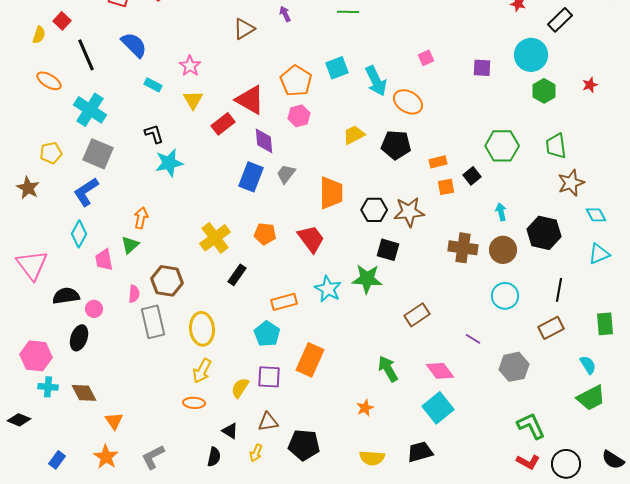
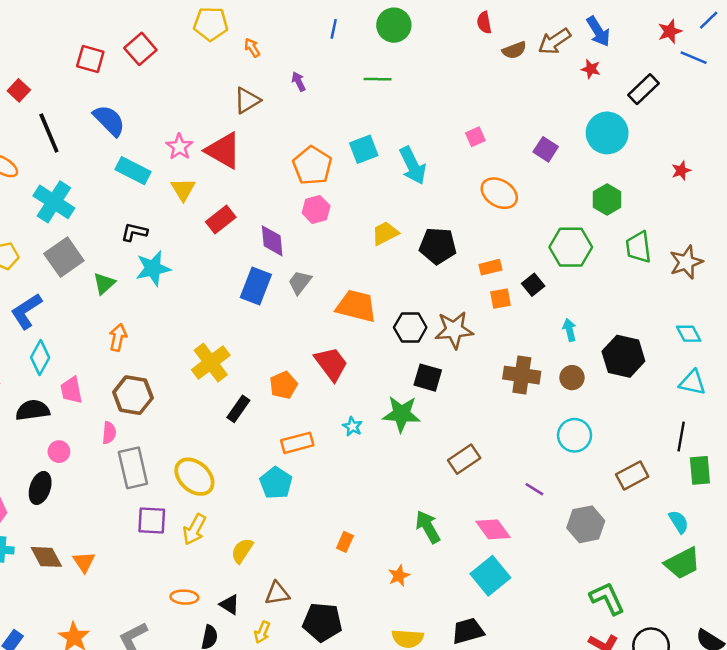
purple square: (482, 68) -> (546, 149), turned 30
cyan rectangle: (153, 85) -> (133, 171), size x1.5
green hexagon: (544, 91) -> (607, 199), moved
red triangle: (250, 100) -> (223, 151), moved
orange ellipse: (408, 102) -> (499, 193), moved
black L-shape: (154, 134) -> (134, 232), turned -60
gray square: (98, 154) -> (64, 257), turned 32
brown star: (571, 183) -> (686, 262), moved
blue L-shape: (86, 192) -> (26, 311), moved
orange trapezoid: (331, 193) -> (356, 306), turned -76
orange pentagon: (265, 234) -> (283, 385), moved, turned -30
green triangle: (130, 245) -> (104, 283), moved
brown circle: (503, 250) -> (572, 378), size x0.7
cyan triangle: (599, 254) -> (692, 383), turned 35
brown hexagon: (167, 281) -> (133, 395), moved
cyan star: (328, 289) -> (352, 426), size x0.6
black line: (559, 290) -> (681, 437), moved
black semicircle: (66, 296) -> (33, 410), moved
yellow ellipse: (202, 329) -> (194, 477), turned -44
orange rectangle: (310, 360) -> (345, 542), moved, size x0.5
purple square: (269, 377) -> (152, 521), moved
orange ellipse: (194, 403) -> (184, 597), moved
orange triangle: (114, 421) -> (84, 562), moved

